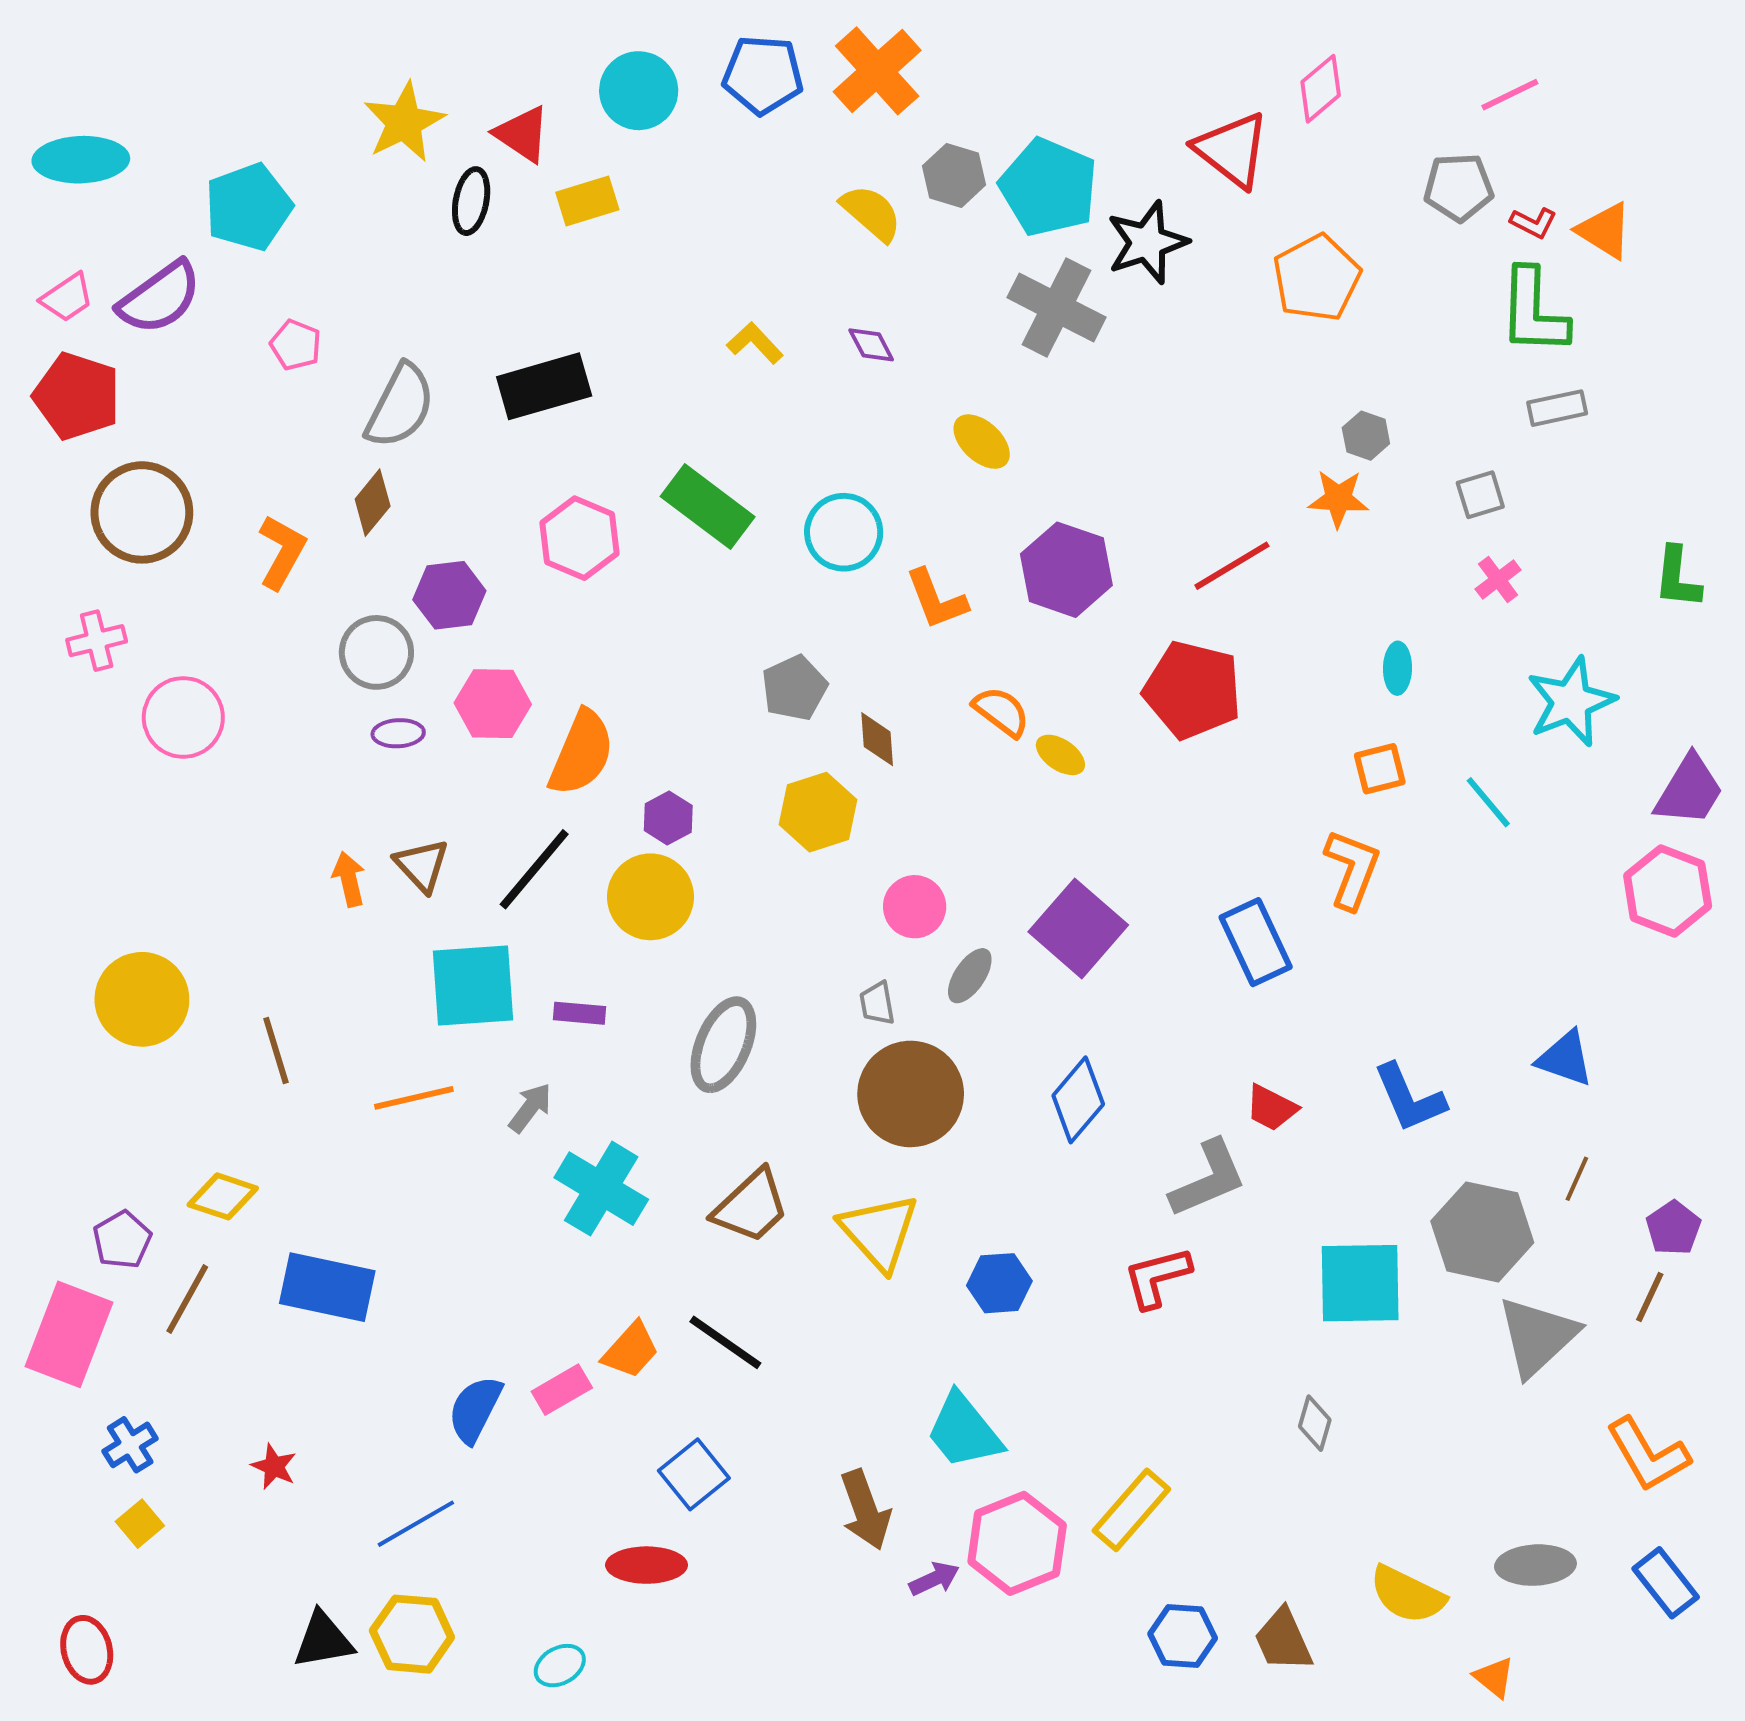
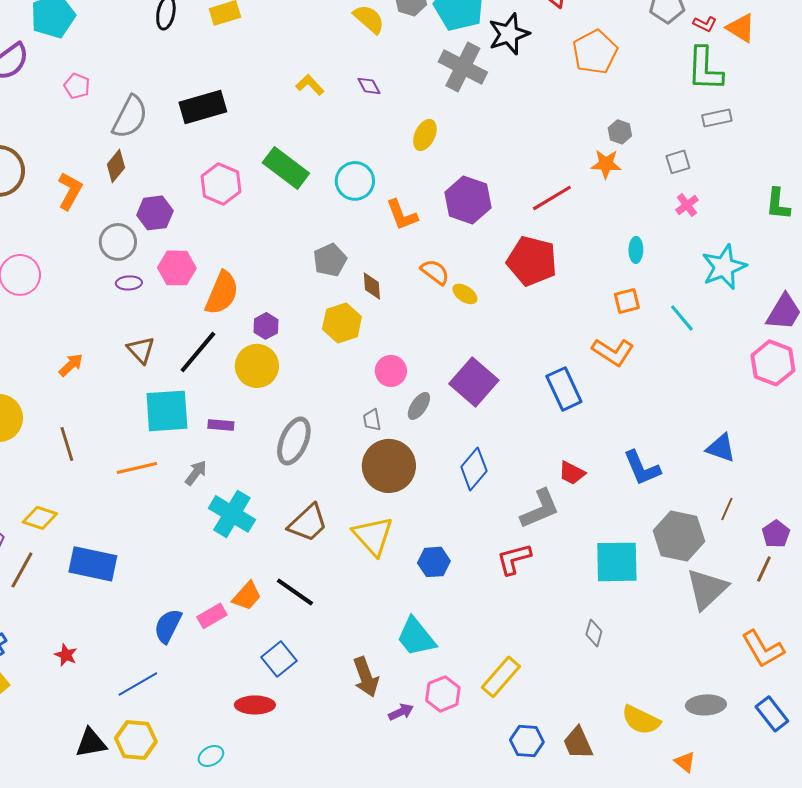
yellow ellipse: (982, 442) -> (425, 135), turned 72
orange L-shape: (1352, 869) -> (613, 352), turned 102
orange arrow: (349, 879) -> (71, 365), moved, turned 60
pink hexagon: (1017, 1543) -> (443, 694), size x0.7

